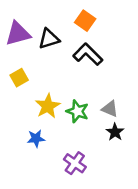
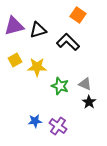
orange square: (85, 21) -> (78, 15), moved
yellow star: (48, 106) -> (37, 67), moved, turned 30
blue star: (36, 139) -> (35, 121), moved

